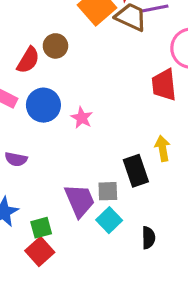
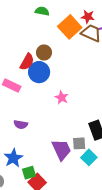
blue circle: (43, 105) -> (39, 72), moved
cyan square: (109, 220) -> (89, 157), moved
green square: (41, 228) -> (29, 173), moved

